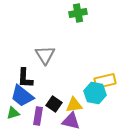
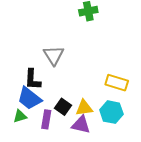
yellow rectangle: (105, 81) -> (117, 83), turned 30
cyan hexagon: (95, 93) -> (111, 112), moved

